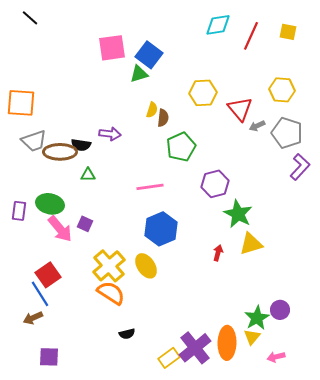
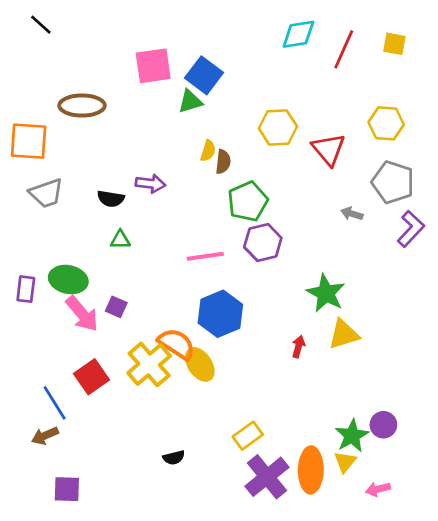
gray arrow: (257, 126) -> (352, 214), moved, turned 42
brown ellipse: (60, 152) -> (82, 106), moved
purple hexagon: (215, 184) -> (263, 243), moved
red square: (48, 275) -> (92, 377), moved
orange semicircle: (111, 293) -> (177, 344), moved
yellow rectangle: (169, 358) -> (248, 436), moved

